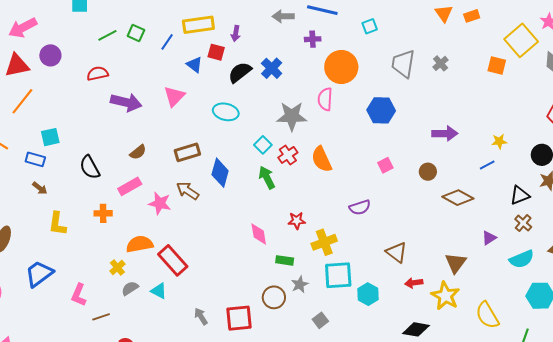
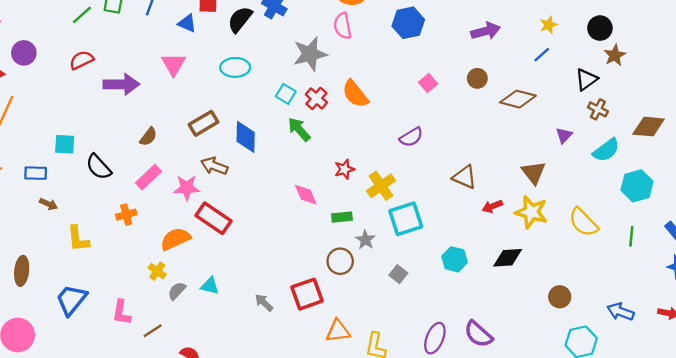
cyan square: (50, 137) -> (65, 144), moved, turned 30
red rectangle: (173, 260) -> (213, 218), moved
cyan hexagon: (368, 294) -> (455, 259), moved

